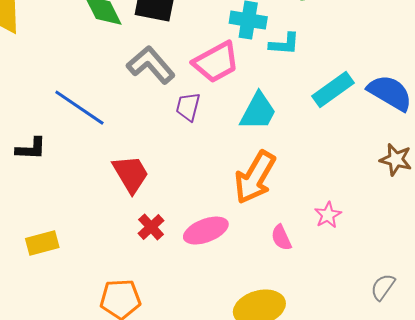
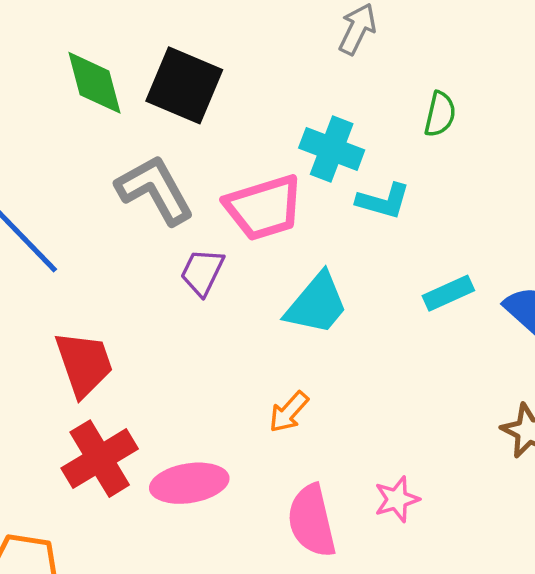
cyan rectangle: (333, 89) -> (448, 293), size x0.7
orange arrow: (255, 177) -> (289, 412), size x0.5
red cross: (151, 227) -> (100, 459), size x1.6
pink semicircle: (281, 238) -> (312, 521), size x1.6

